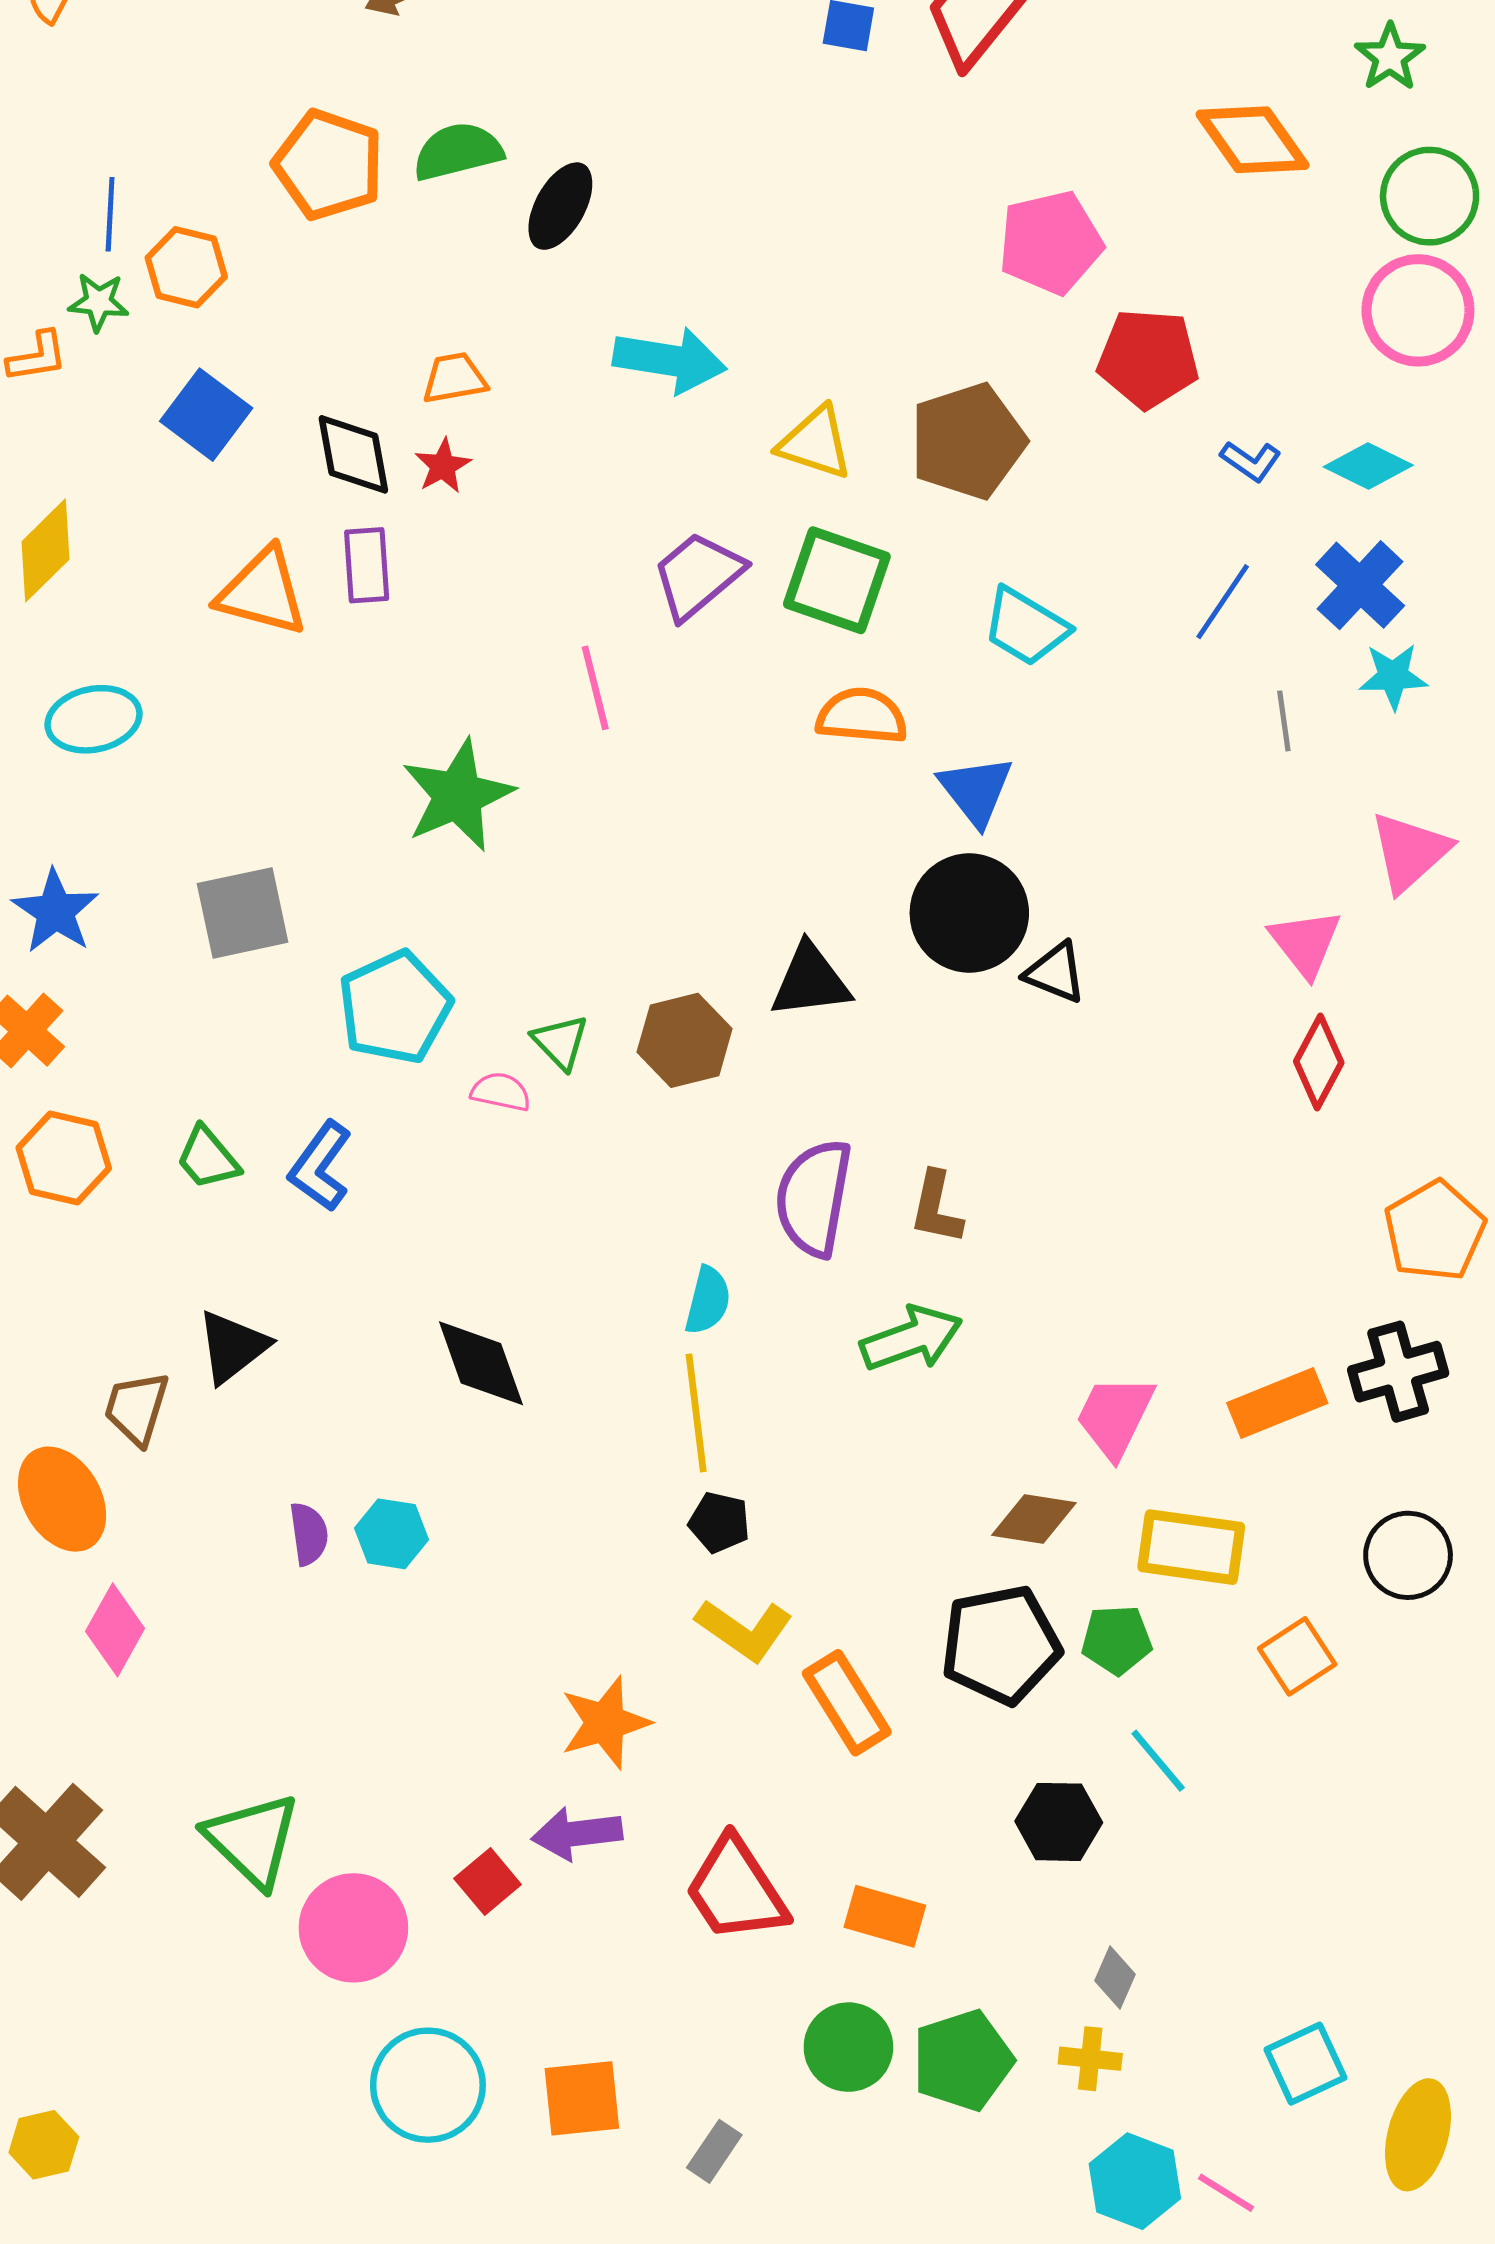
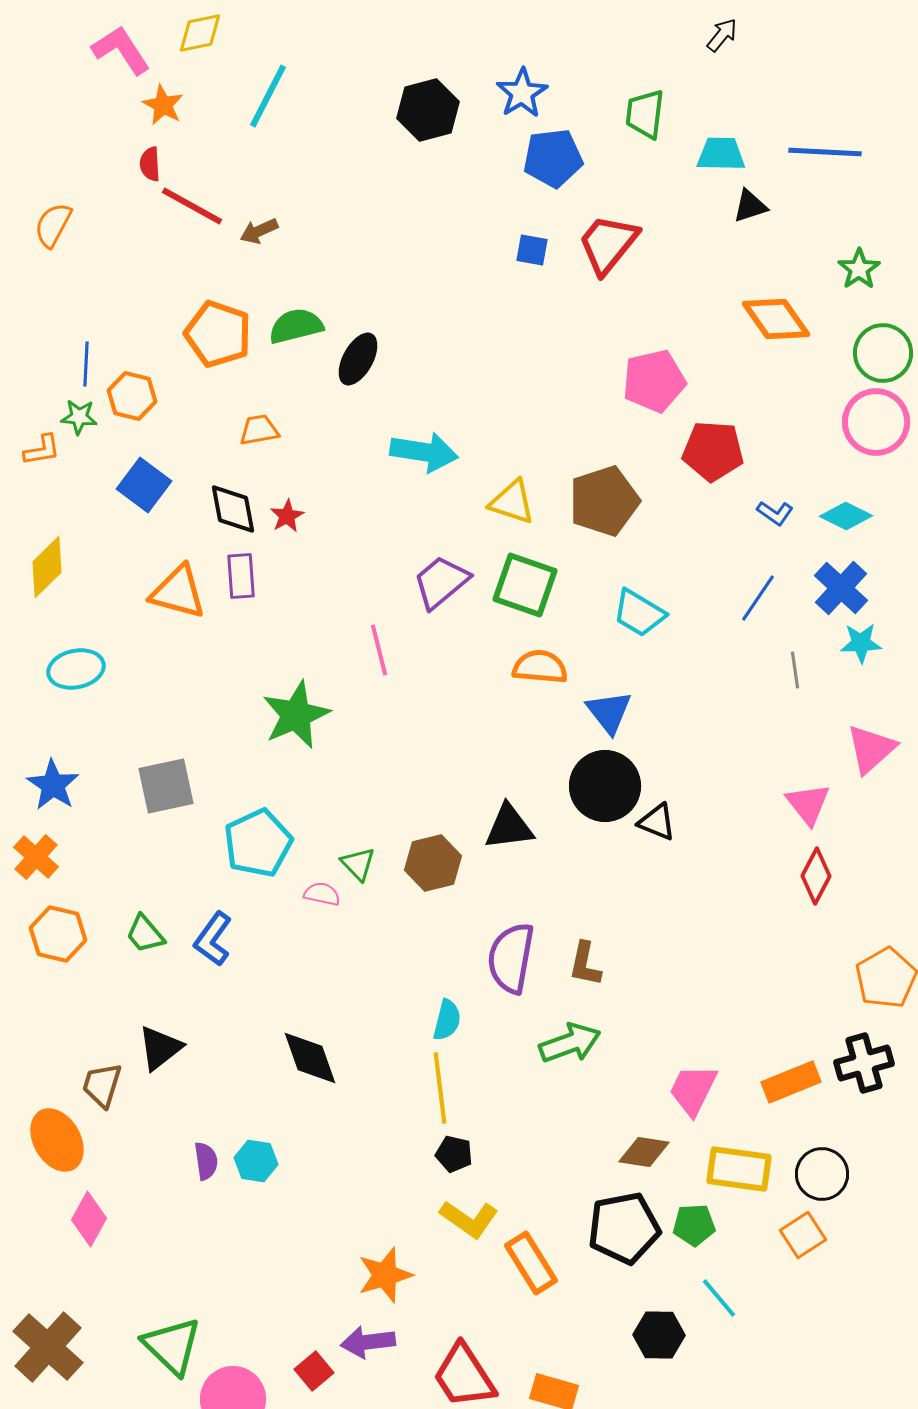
orange trapezoid: (454, 378) -> (259, 430), moved
black circle: (1408, 1555) -> (822, 1174), moved

